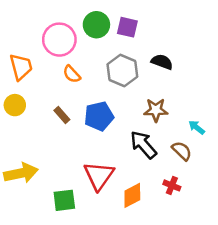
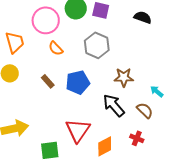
black semicircle: (162, 62) -> (143, 17), moved

